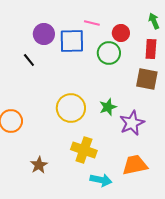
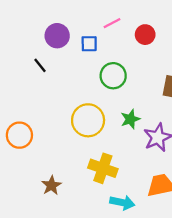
pink line: (92, 23) -> (112, 23), turned -42
blue square: (72, 41) -> (89, 44), size x0.6
green circle: (109, 53) -> (113, 76), moved

